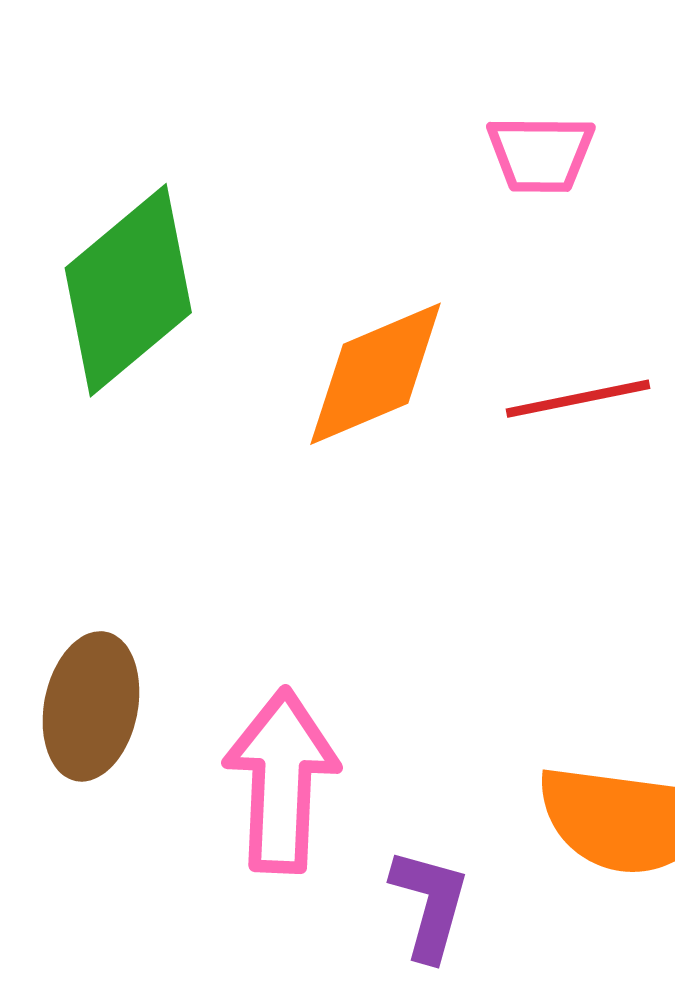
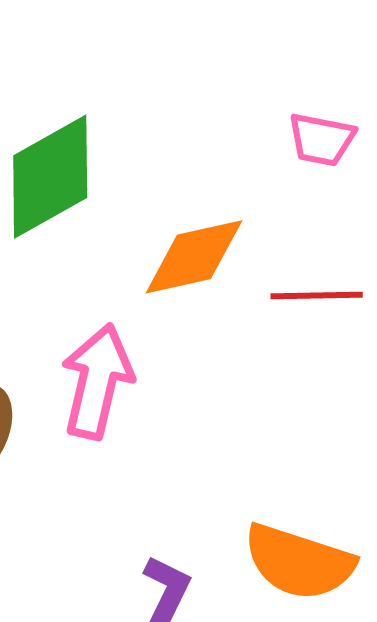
pink arrow: (281, 781) -> (97, 381), moved

